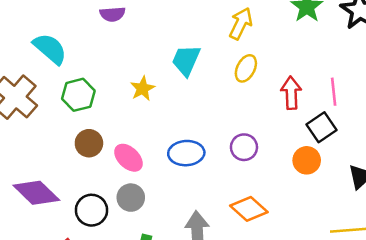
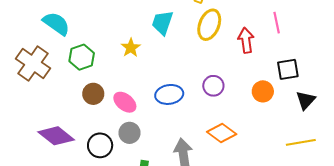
yellow ellipse: (246, 68) -> (209, 25), size x1.4
pink line: (334, 92) -> (277, 23), moved
black square: (322, 127) -> (288, 69), moved, turned 30

